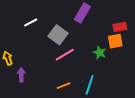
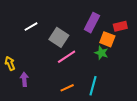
purple rectangle: (82, 13) -> (92, 23), moved
orange square: (115, 41) -> (107, 39), moved, turned 35

